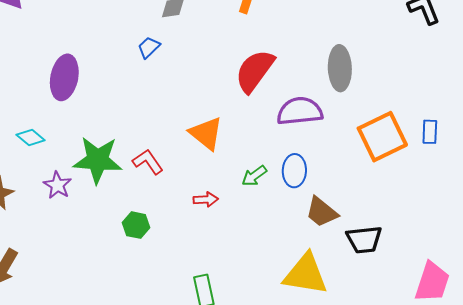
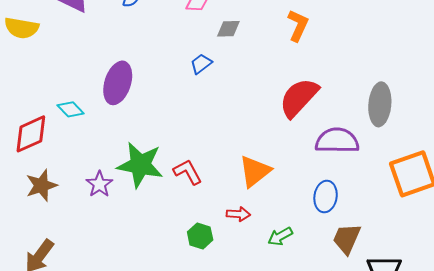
orange triangle: (206, 133) -> (255, 171), moved, turned 36
cyan diamond: (31, 138) -> (71, 109), moved
green arrow: (254, 176) -> (280, 236), moved
brown trapezoid: (322, 212) -> (347, 239), turned 68
green hexagon: (136, 225) -> (200, 236), moved

